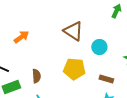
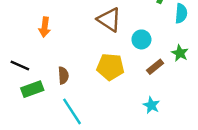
orange arrow: (21, 37) -> (45, 27), turned 133
brown rectangle: (106, 79) -> (155, 67), moved, turned -56

